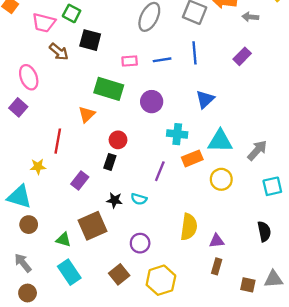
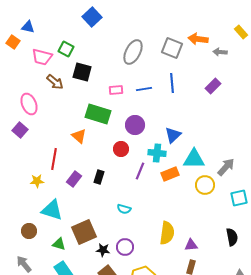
blue triangle: (205, 99) -> (173, 135), moved
orange triangle: (87, 114) -> (79, 136), turned -35
red circle: (118, 140) -> (121, 149), moved
purple line: (160, 171) -> (140, 171), moved
yellow circle: (221, 179) -> (205, 185), moved
purple rectangle: (80, 180) -> (74, 179), moved
cyan triangle: (19, 197) -> (52, 210), moved
black star: (115, 200) -> (103, 250), moved

